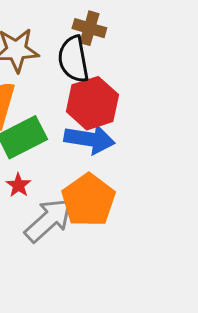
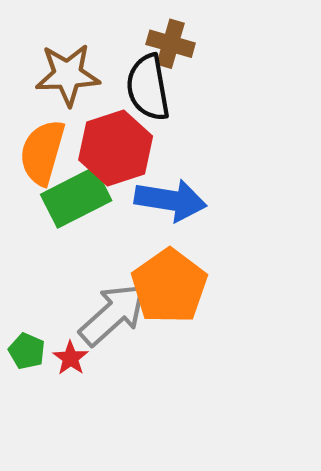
red hexagon: (92, 103) -> (116, 148), moved
red star: (18, 185) -> (70, 358), moved

